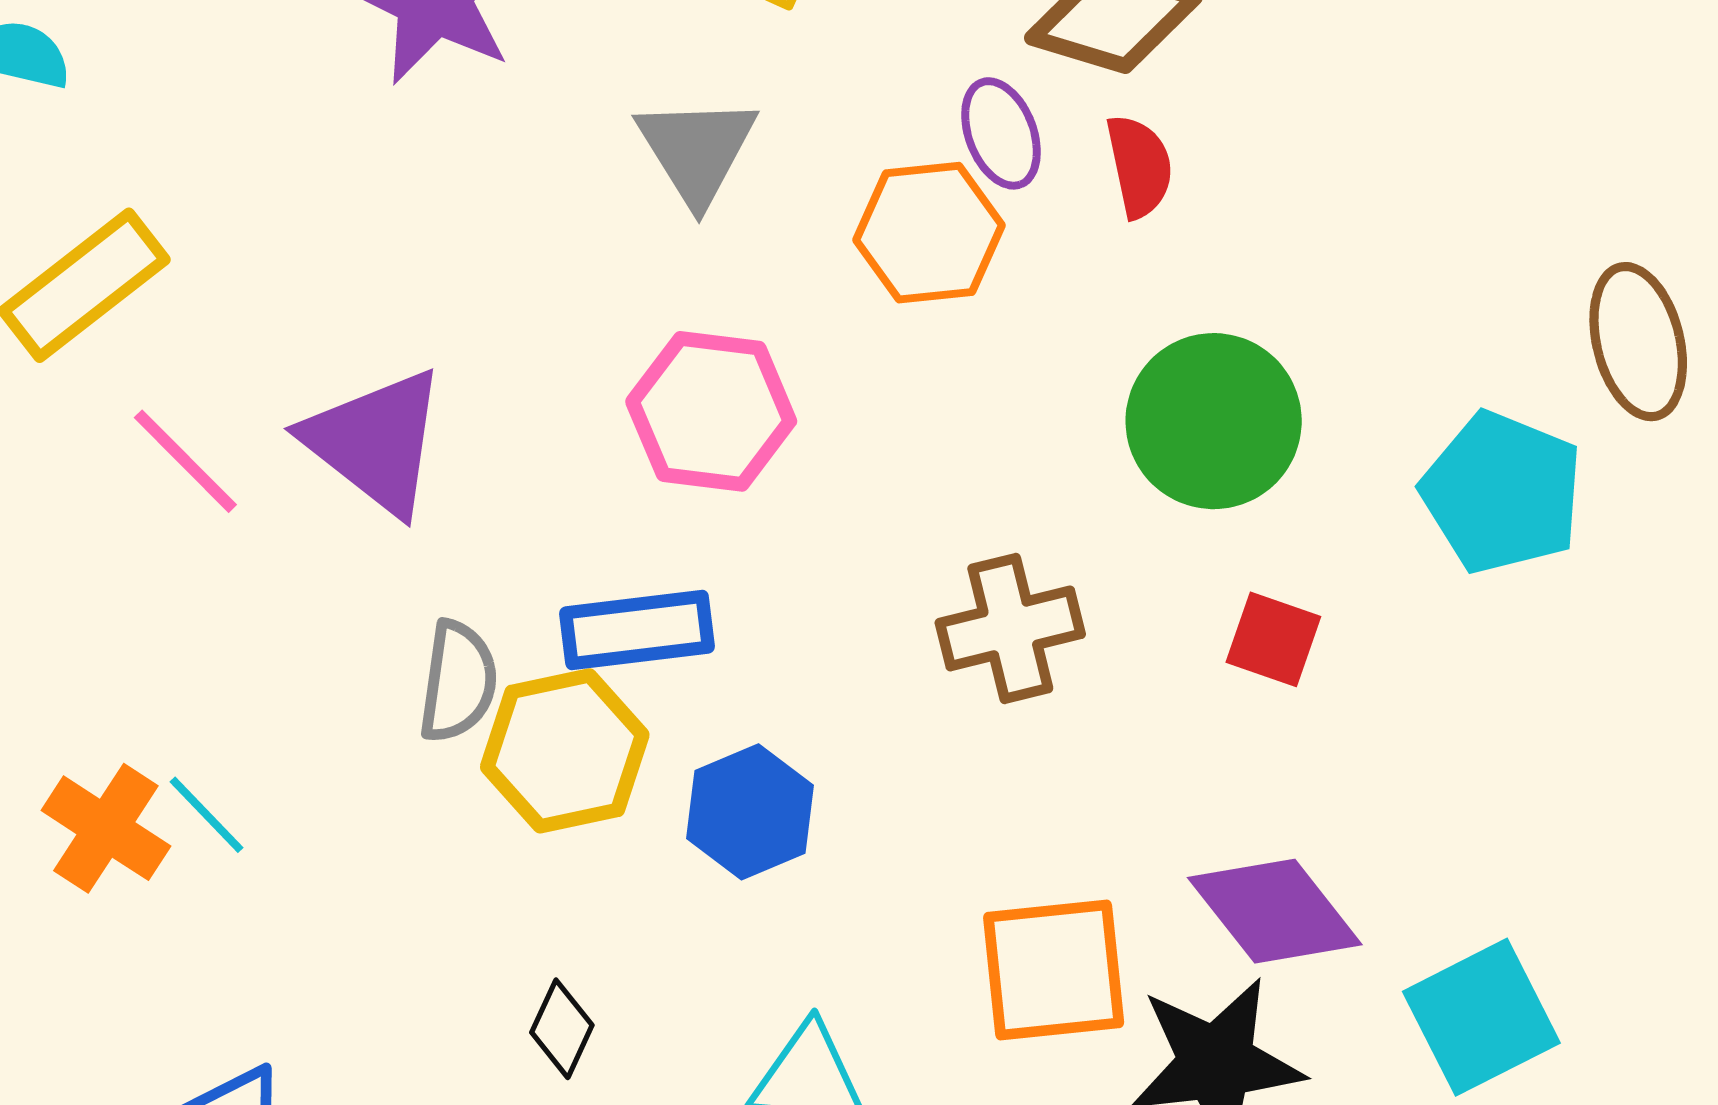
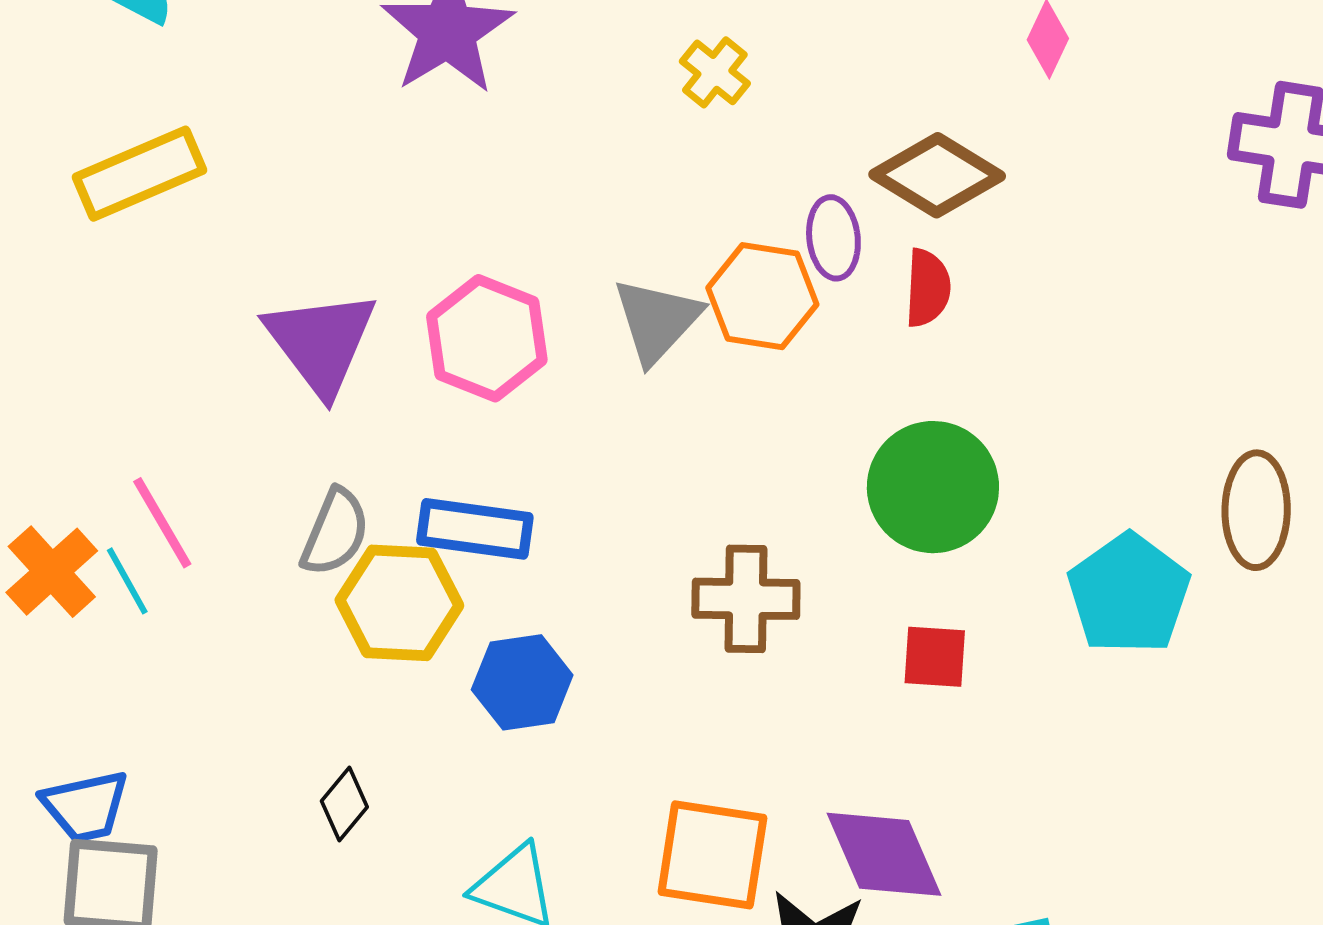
gray triangle: (697, 150) -> (657, 320), moved
pink hexagon: (711, 411) -> (487, 338), moved
pink line: (185, 461) -> (162, 523), moved
red square: (1273, 639) -> (935, 657), turned -30

